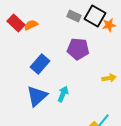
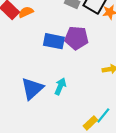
blue rectangle: (40, 64) -> (54, 41), moved, turned 60

